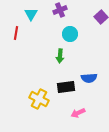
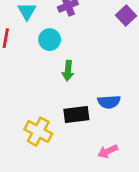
cyan circle: (70, 34) -> (50, 40), moved
pink arrow: (78, 113) -> (108, 151), moved

